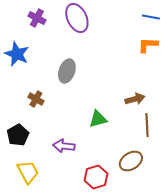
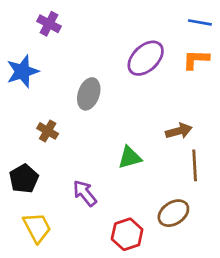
purple ellipse: (77, 18) -> (146, 58), moved, turned 72
blue star: (17, 54) -> (23, 71), turned 30
purple arrow: (64, 146) -> (85, 193), turned 45

